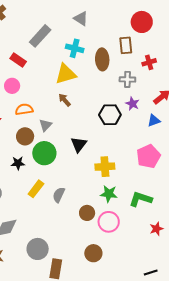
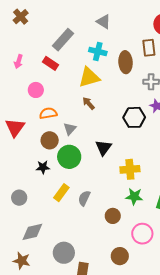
red rectangle: (18, 60) -> (50, 63), moved
pink circle: (109, 222) -> (142, 234), moved

